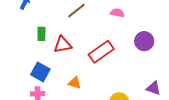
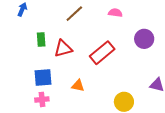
blue square: (40, 72) -> (43, 77), turned -30

